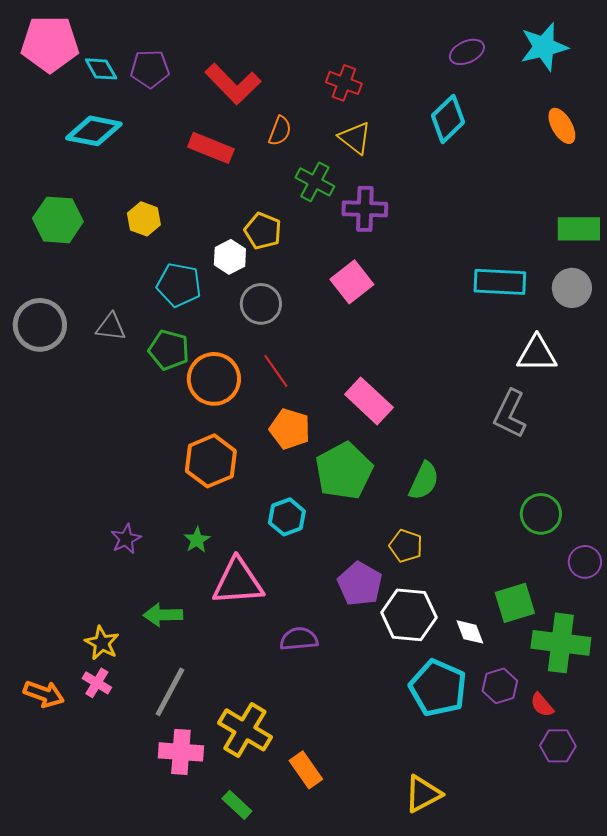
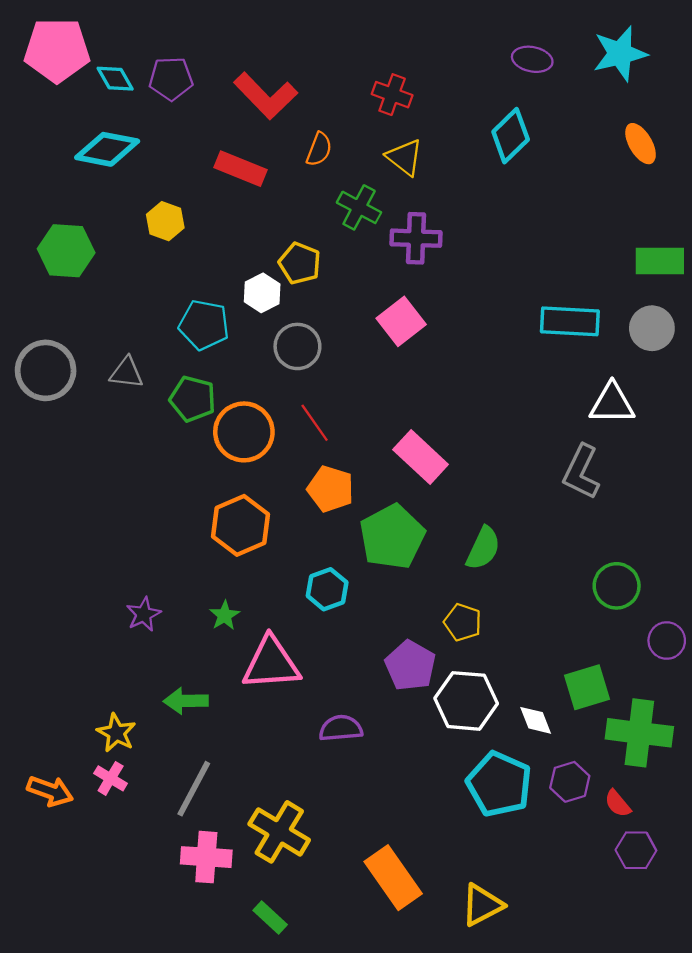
purple ellipse: (467, 52) -> (532, 59), turned 36
yellow hexagon: (144, 219) -> (165, 221), moved
orange rectangle: (306, 770) -> (393, 878), moved, size x1.5

